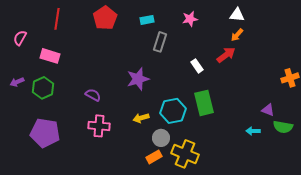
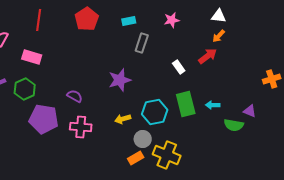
green semicircle: (283, 127) -> (234, 125), moved
cyan arrow: (253, 131) -> (213, 105), moved
purple pentagon: (45, 133) -> (44, 119), moved

